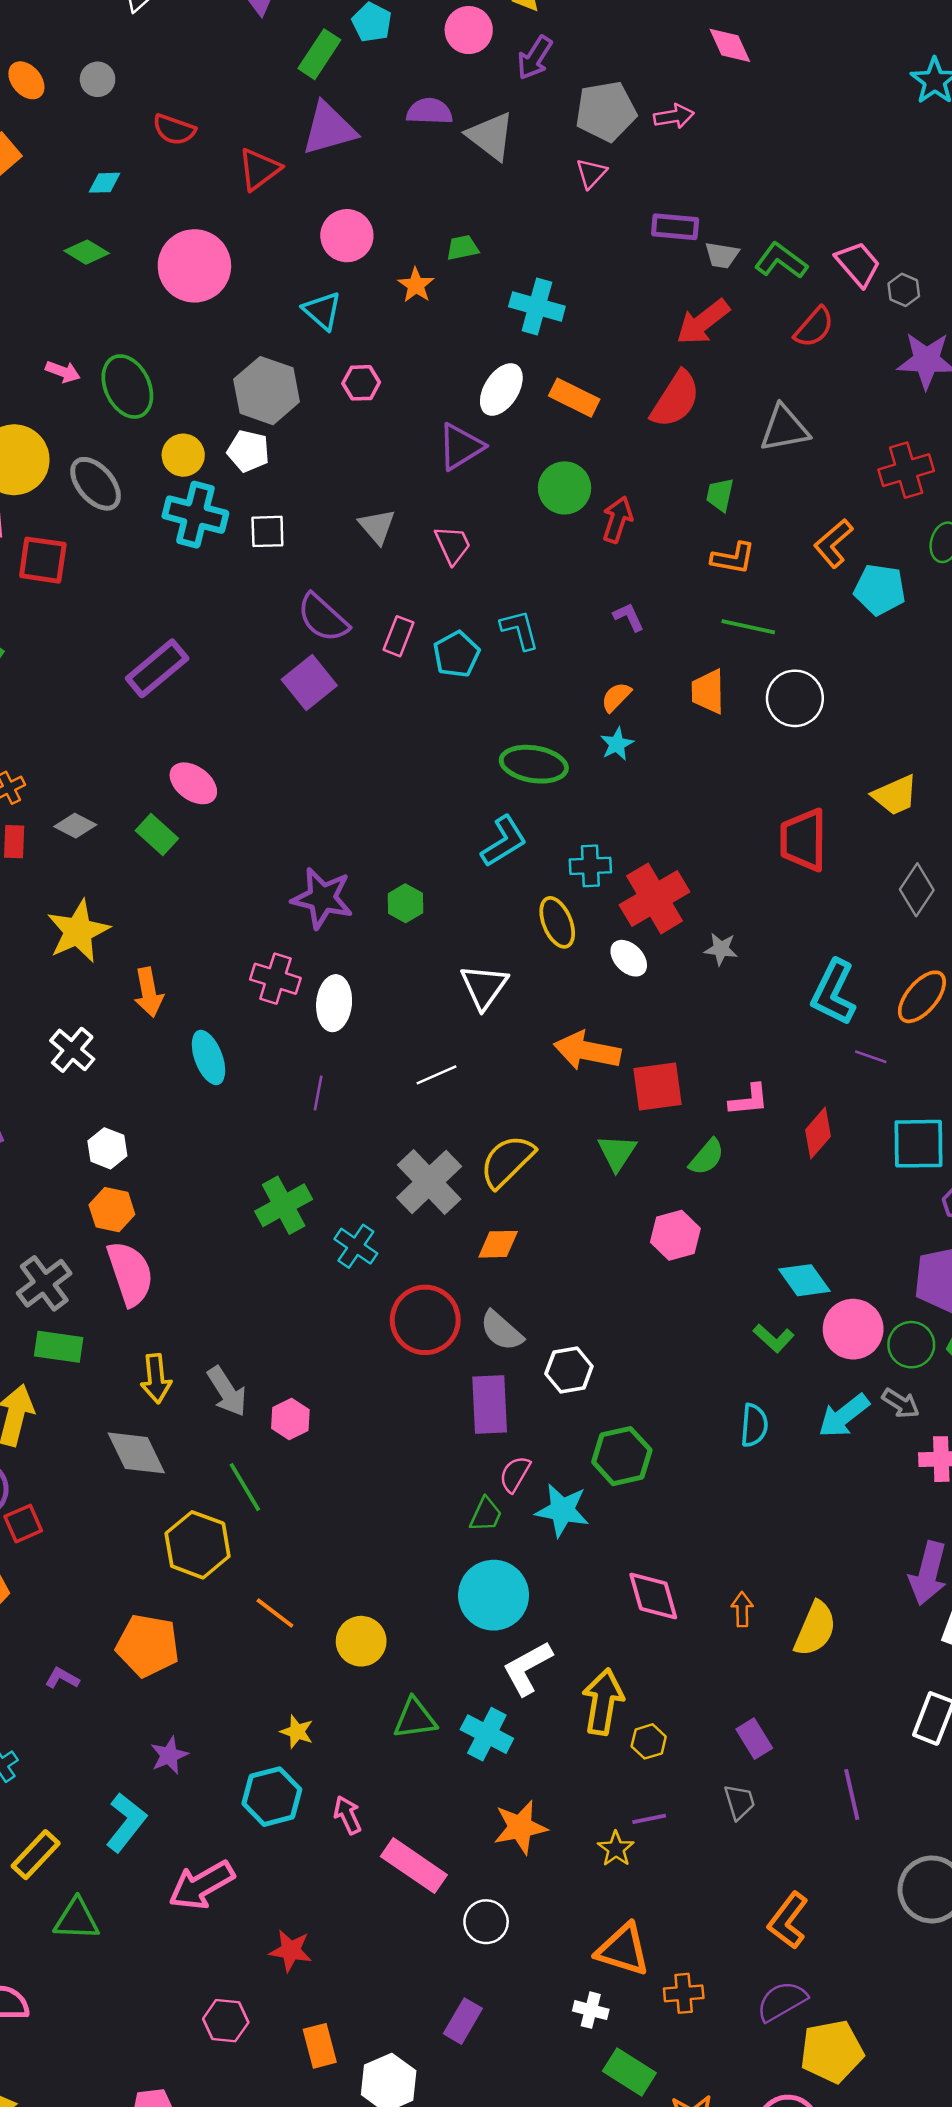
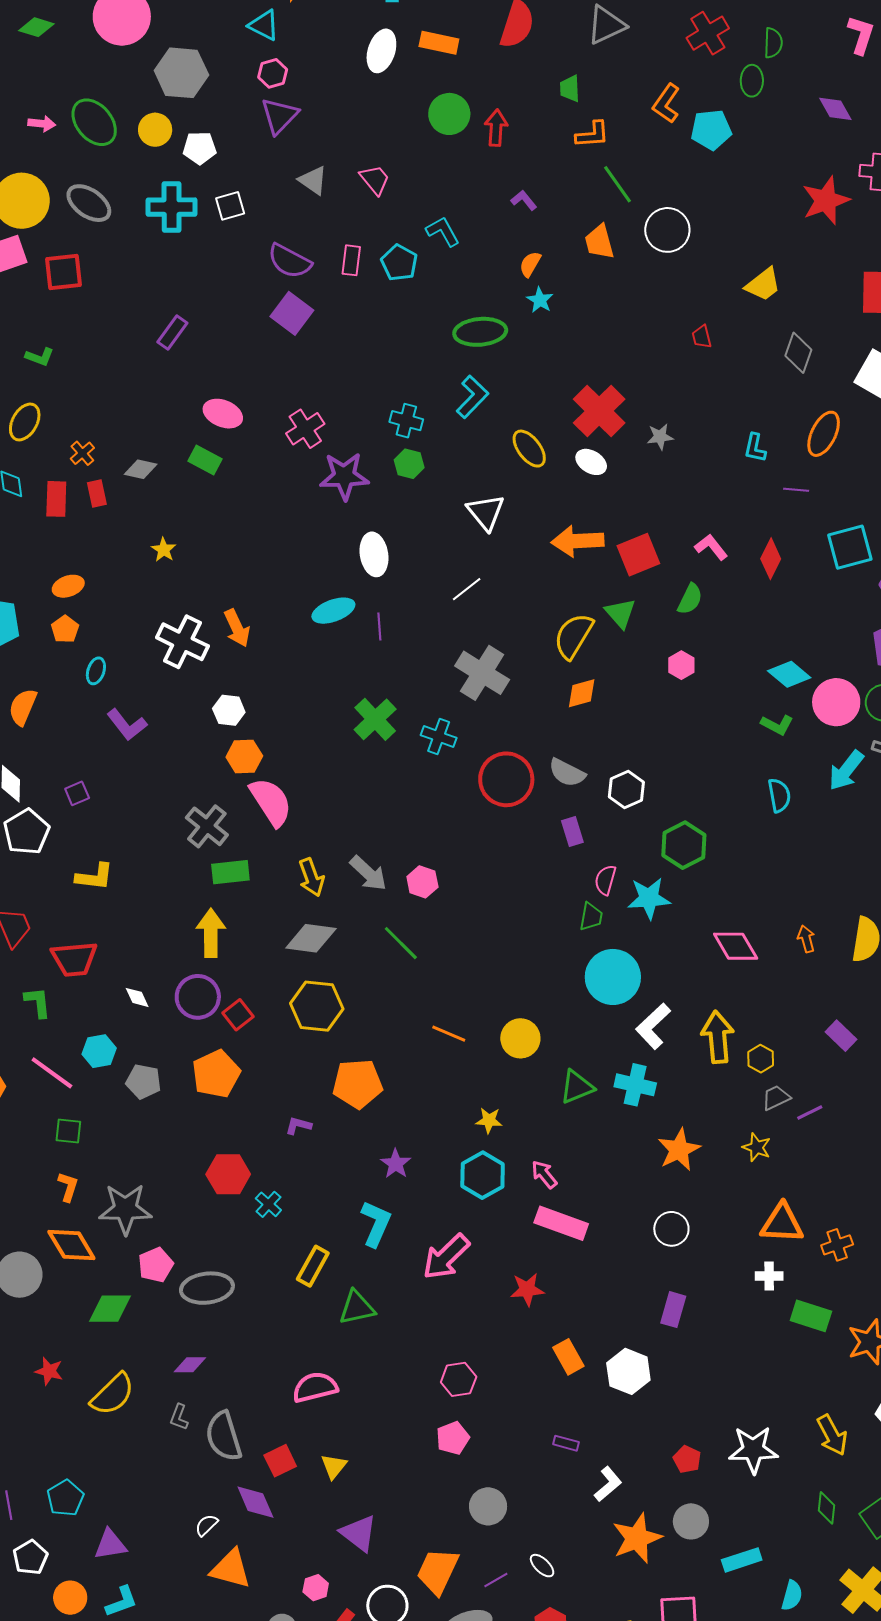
cyan triangle: (322, 311) -> (264, 25), moved
gray hexagon: (267, 391) -> (181, 73), moved
purple triangle: (461, 447) -> (279, 116), moved
yellow circle: (183, 455) -> (155, 130), moved
green line: (748, 627) -> (618, 184), turned 57
purple rectangle: (157, 668) -> (172, 333), size x0.7
red trapezoid: (803, 840) -> (702, 337), size x0.5
cyan cross: (590, 866) -> (406, 421), moved, turned 32
yellow star: (78, 931) -> (164, 550), size x0.5
pink cross: (275, 979) -> (305, 429), moved, turned -36
orange arrow: (149, 992) -> (237, 628), moved
cyan L-shape: (834, 992) -> (755, 448), size x0.6
white cross: (72, 1050) -> (182, 642), size x1.4
cyan ellipse: (209, 1057) -> (333, 611), moved, turned -75
pink L-shape: (749, 1100) -> (711, 547), turned -108
yellow semicircle: (507, 1161) -> (573, 636), moved
pink hexagon: (675, 1235) -> (681, 665), size x0.7
orange diamond: (498, 1244) -> (582, 693), moved
purple rectangle: (490, 1404) -> (572, 832), size x0.6
gray diamond: (136, 1453) -> (311, 938), turned -42
yellow hexagon: (198, 1545) -> (317, 1006), moved
gray trapezoid: (739, 1802) -> (776, 1098), moved, turned -84
purple line: (649, 1819) -> (810, 1113), moved
pink rectangle: (414, 1866) -> (561, 1223), moved
pink hexagon: (226, 2021) -> (459, 1379), moved

